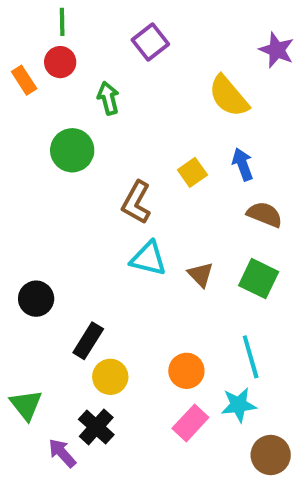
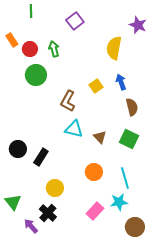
red circle: (60, 62) -> (30, 49), moved
yellow semicircle: (229, 96) -> (114, 48), turned 50
brown semicircle: (265, 214) -> (132, 107), turned 54
black rectangle: (88, 341) -> (41, 157), moved
orange circle: (186, 371) -> (94, 172), moved

